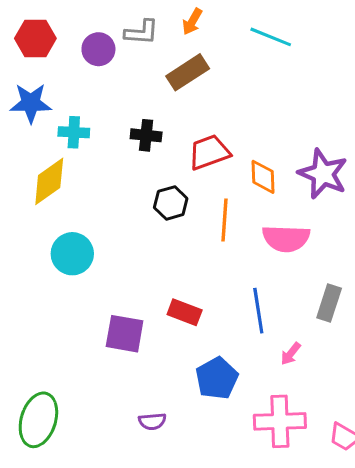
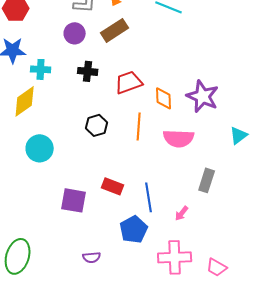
purple circle: (98, 49) -> (75, 33), moved
black hexagon: (171, 203) -> (97, 125), moved
blue line: (258, 311) -> (149, 197), moved

